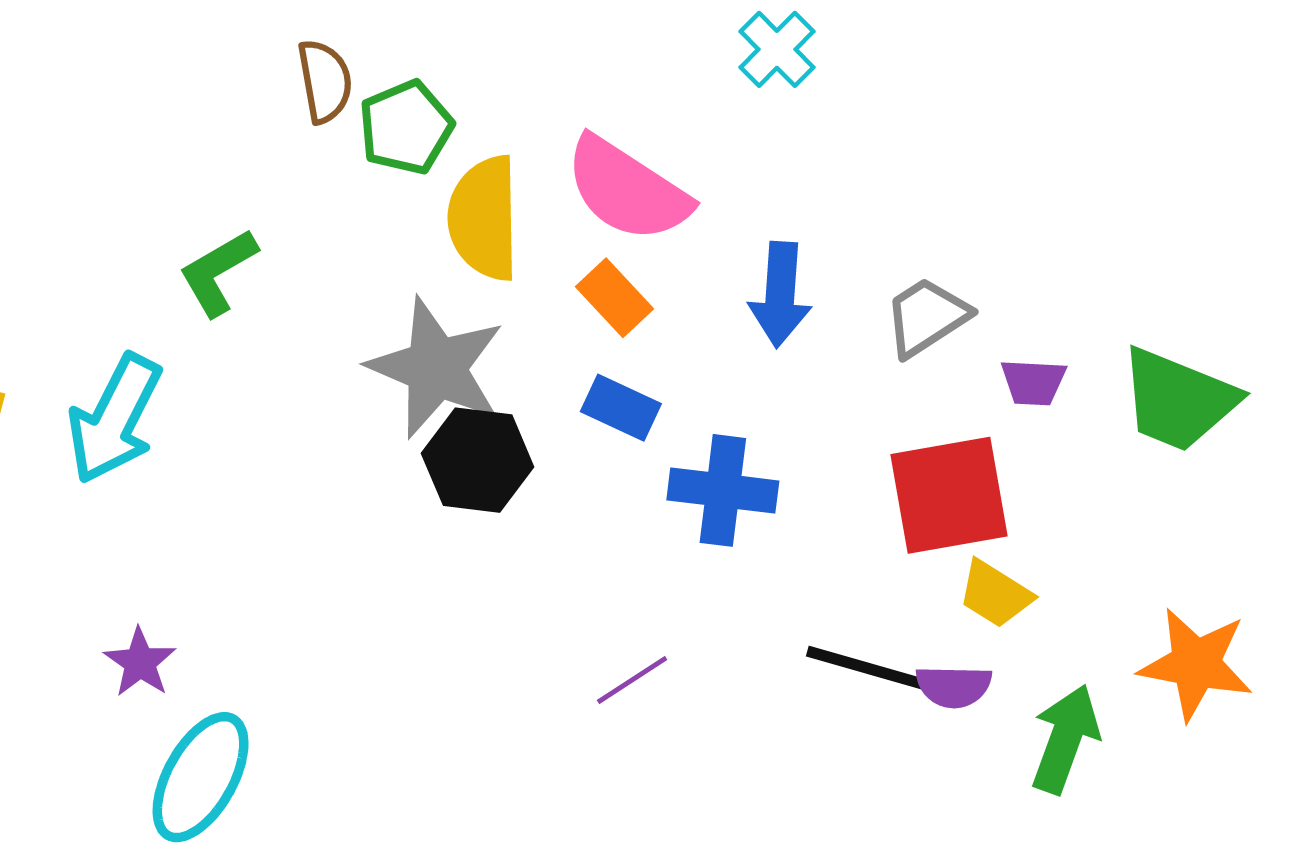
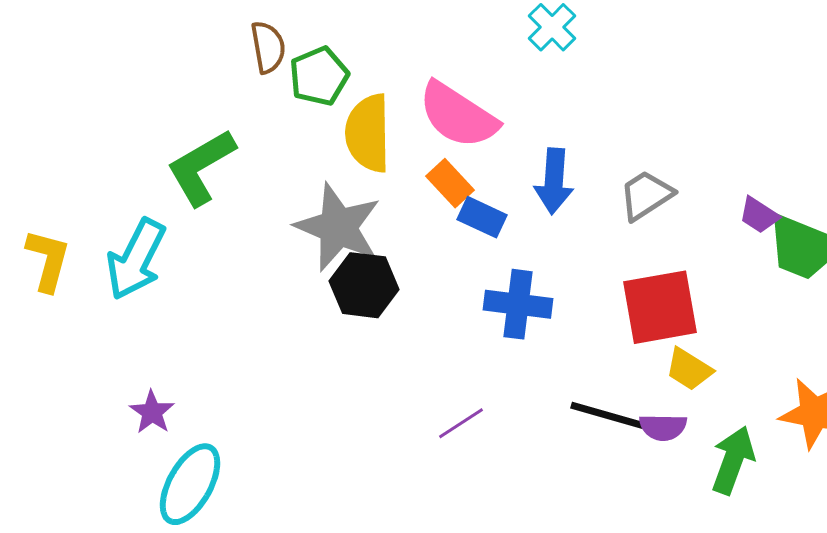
green L-shape: (218, 272) -> (201, 167), size x1.4
purple trapezoid: (1033, 382) -> (759, 215), moved, turned 30
blue rectangle: (621, 408) -> (482, 217), moved

